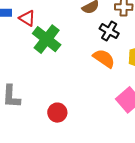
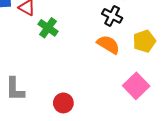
green cross: (47, 39) -> (48, 28), size x0.7

